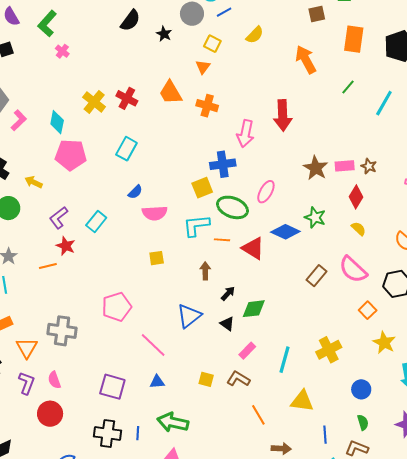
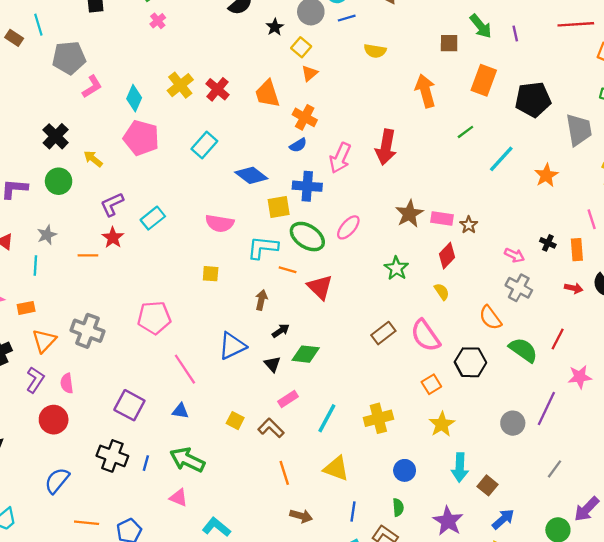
yellow semicircle: (255, 35) -> (375, 51), turned 42
yellow square: (212, 44) -> (301, 47), moved
blue semicircle: (135, 192) -> (298, 145), moved
blue diamond: (285, 232) -> (251, 175), moved

